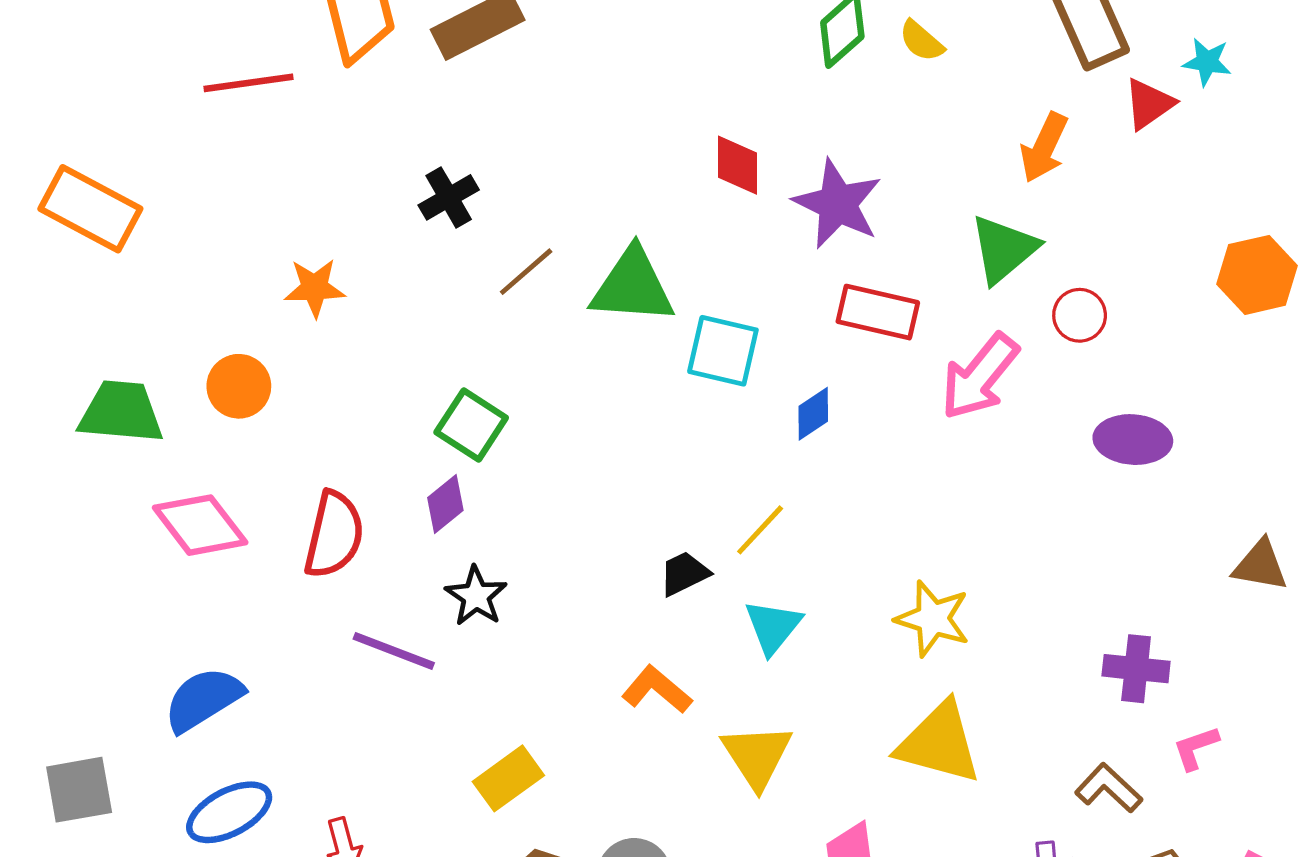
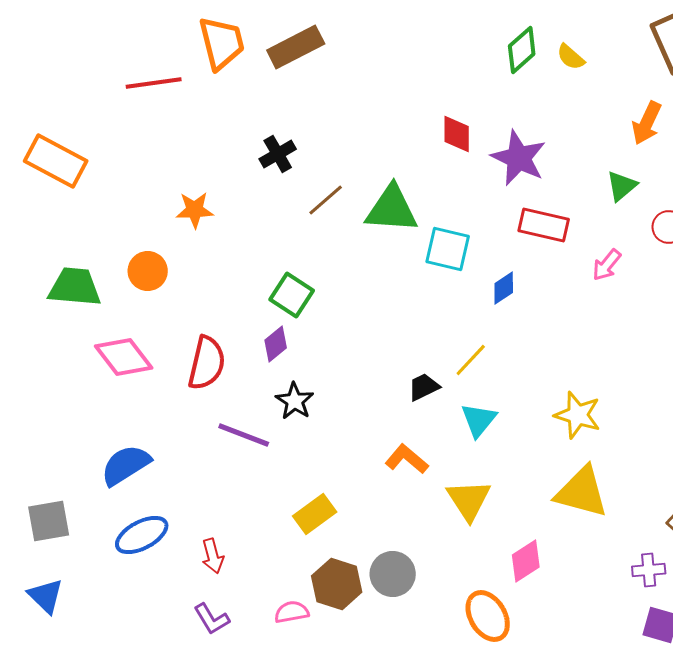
green triangle: (1004, 249) -> (622, 186), size x0.7
pink arrow: (980, 377) -> (607, 265), size x0.6

